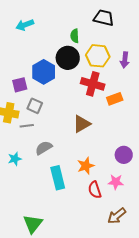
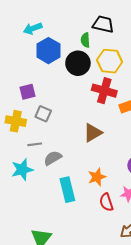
black trapezoid: (104, 18) -> (103, 24), moved
blue hexagon: (44, 72) -> (48, 51), moved
gray line: (27, 126) -> (35, 144), moved
cyan star: (15, 159) -> (22, 170), size x1.5

